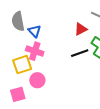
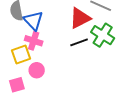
red triangle: (81, 29) -> (80, 18), size x1.6
blue triangle: (35, 31) -> (33, 21), size x1.5

